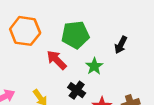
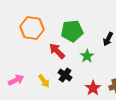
black cross: (77, 90) -> (65, 75), moved

